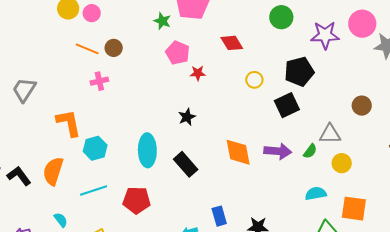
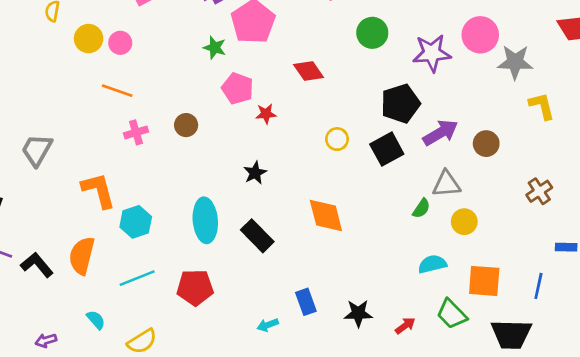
brown circle: (114, 48) -> (186, 125), moved
yellow circle: (254, 80) -> (337, 139), moved
purple arrow: (278, 151) -> (440, 133), moved, turned -32

